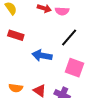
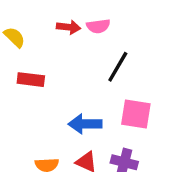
blue arrow: (42, 56) -> (85, 124), moved

